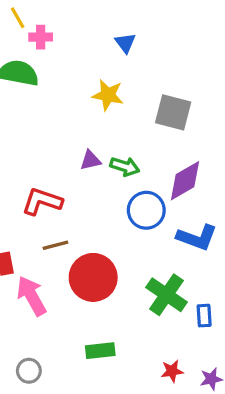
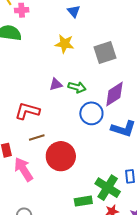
gray square: (173, 112) -> (105, 53), turned -30
green cross: (167, 295) -> (108, 188), moved
green rectangle: (100, 351) -> (83, 201), moved

